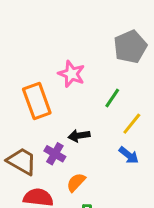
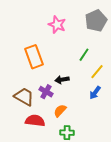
pink star: (71, 74) -> (57, 25), moved
blue arrow: (129, 155) -> (95, 93), turned 88

